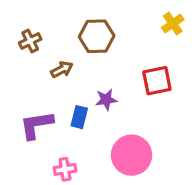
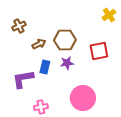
brown hexagon: (97, 36) -> (65, 40), moved
blue rectangle: (79, 117) -> (45, 67), moved

